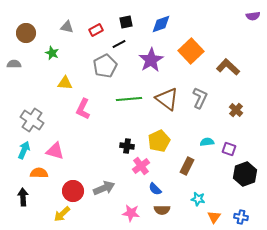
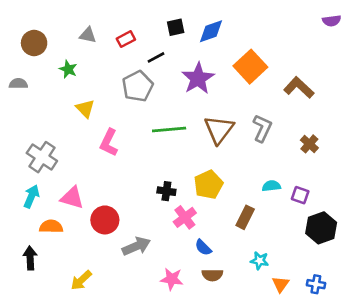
black square: (126, 22) -> (176, 27), moved
yellow triangle: (65, 83) -> (85, 109), turned 42
brown triangle: (167, 99) -> (219, 130), turned 30
red circle: (73, 191) -> (105, 220), moved

